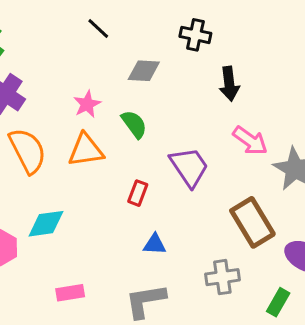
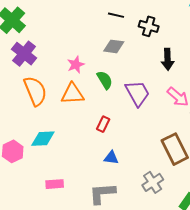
black line: (98, 28) -> (116, 15), moved, turned -35
purple trapezoid: (189, 167) -> (137, 93), moved
gray cross: (222, 277) -> (153, 182), turned -30

